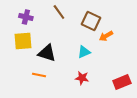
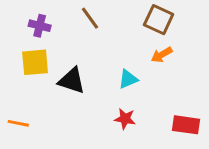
brown square: (91, 21) -> (159, 20), moved
orange line: (39, 75) -> (18, 123), moved
red rectangle: (122, 82) -> (186, 125), turned 30

